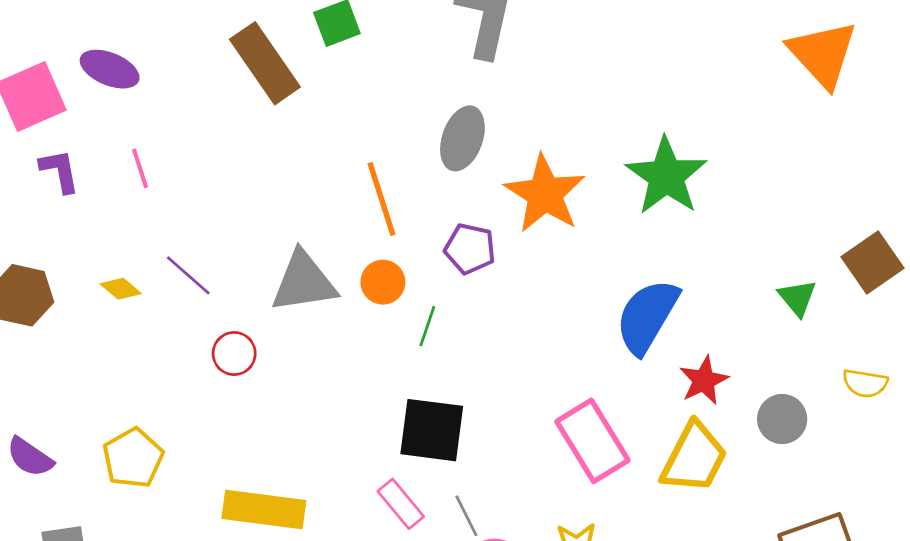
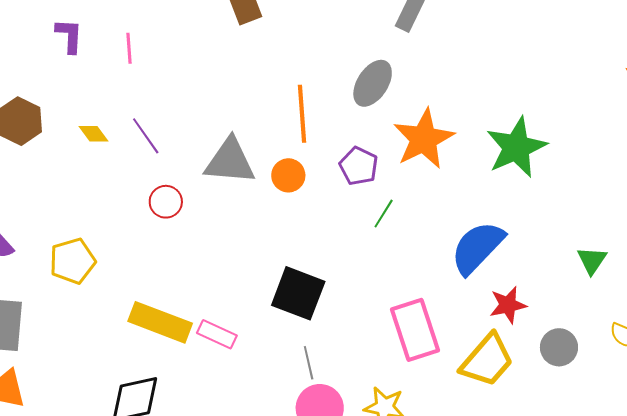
green line: (427, 326) -> (384, 214), moved
pink rectangle: (401, 504) -> (217, 334), moved, turned -39

